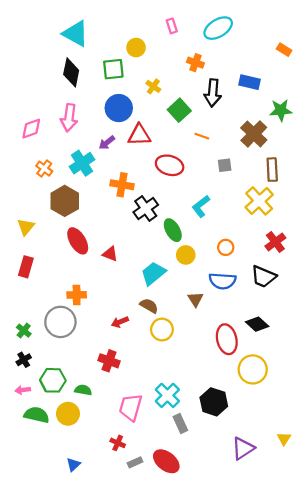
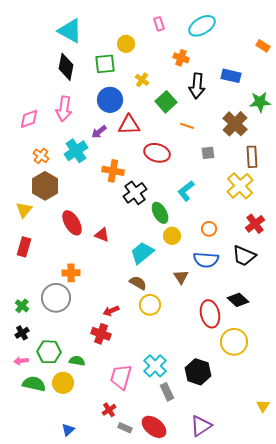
brown hexagon: (65, 201) -> (45, 186), moved
red arrow: (120, 322) -> (111, 311), moved
red cross: (118, 443) -> (109, 410), turned 32
purple triangle: (243, 448) -> (201, 426), moved
gray rectangle: (135, 462) -> (125, 428), turned 48

